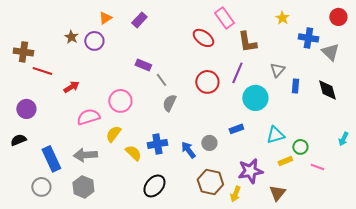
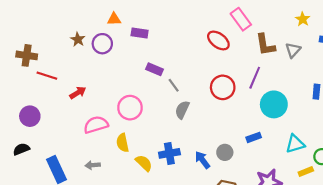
orange triangle: (105, 18) -> (114, 19), turned 32
purple rectangle: (139, 20) -> (140, 33), moved, turned 56
gray triangle: (277, 70) -> (293, 50), moved
yellow semicircle: (113, 134) -> (123, 143), turned -48
gray arrow: (85, 155) -> (93, 165), size x0.6

